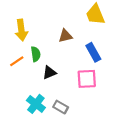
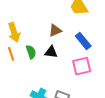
orange line: (17, 61) -> (11, 54), moved, turned -64
black triangle: (49, 73) -> (51, 52), moved, turned 40

